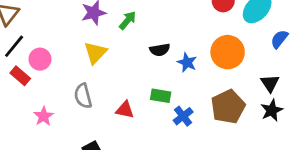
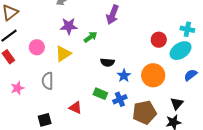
pink circle: (40, 59) -> (37, 47), moved
red triangle: (125, 110) -> (75, 108), moved
blue cross: (183, 116) -> (120, 99), moved

